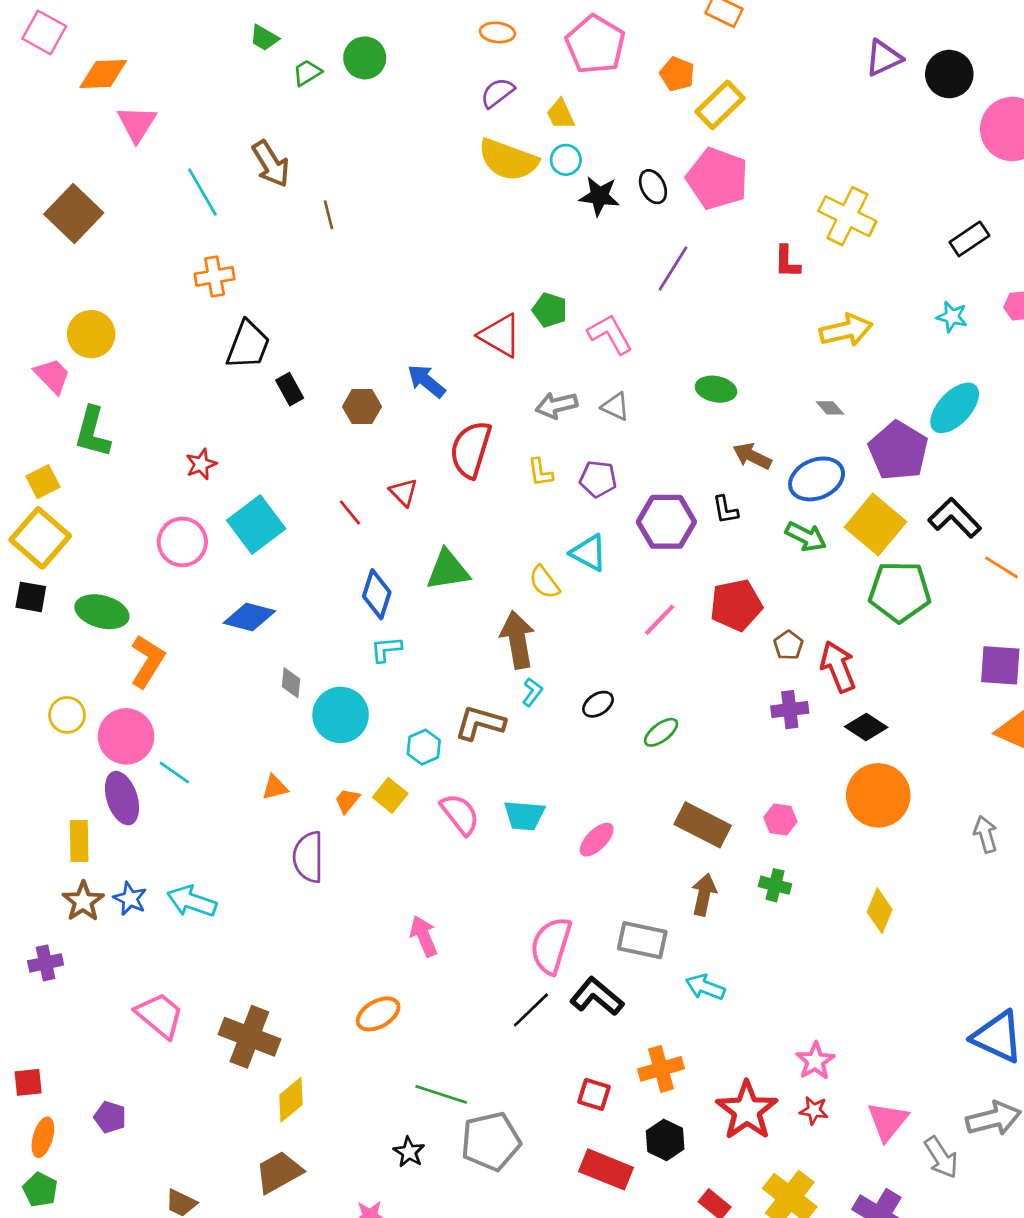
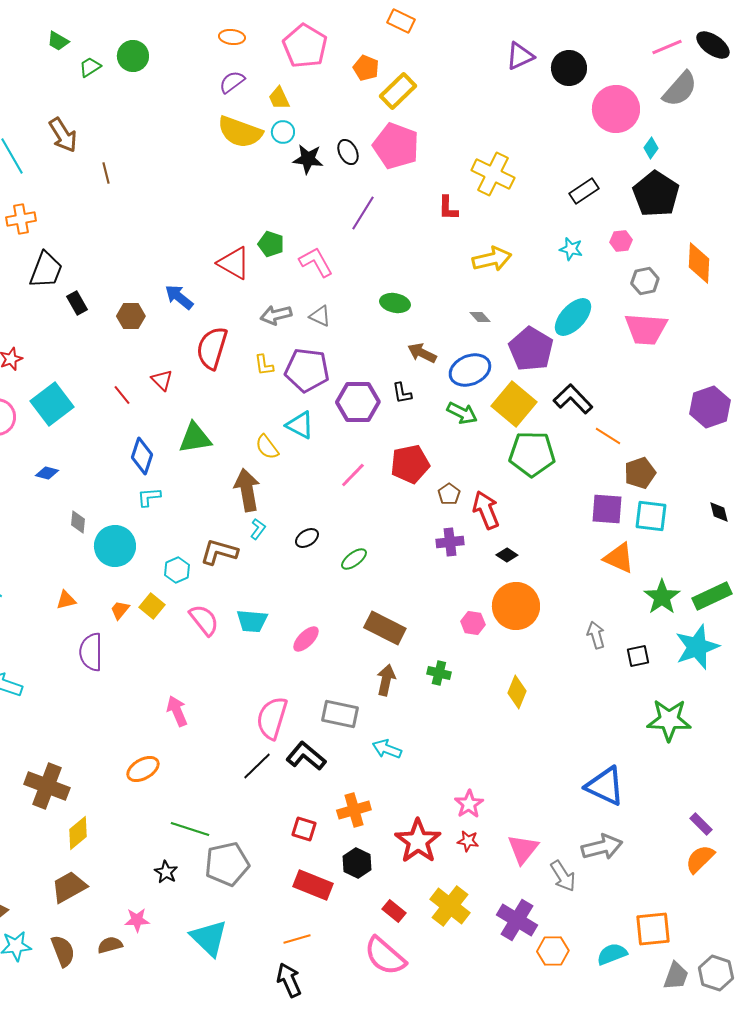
purple pentagon: (598, 479) -> (307, 370), size x1.6
blue diamond: (249, 617) -> (47, 473), size x0.6
black diamond: (866, 727) -> (507, 555), size x0.7
pink hexagon: (780, 820) -> (473, 623), moved

